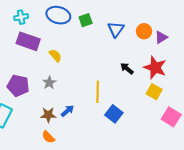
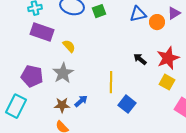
blue triangle: (116, 29) -> (138, 14), moved, turned 42
purple triangle: (161, 37) -> (174, 13), moved
red star: (155, 68) -> (168, 58), turned 30
gray star: (49, 83) -> (63, 73), size x1.5

